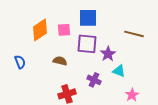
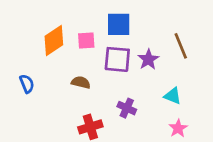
brown line: (134, 34) -> (181, 46), turned 54
purple star: (108, 54) -> (148, 59), moved
cyan triangle: (119, 71) -> (173, 96), moved

